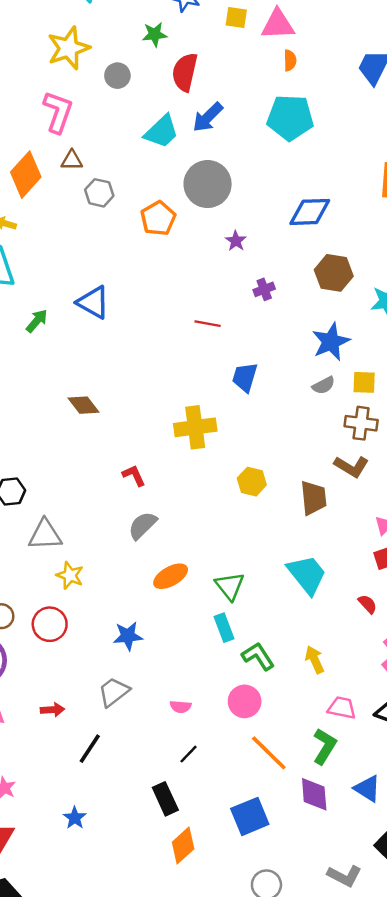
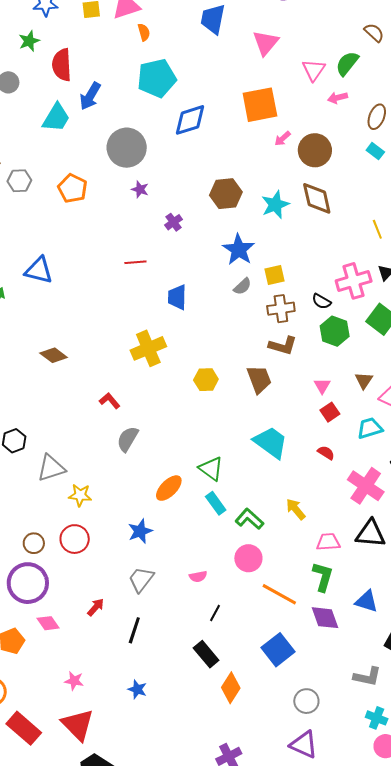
gray circle: (208, 184) -> (127, 148), moved
blue diamond: (310, 212) -> (190, 120), moved
orange ellipse: (171, 576) -> (169, 488), moved
red arrow: (53, 710) -> (96, 607), turned -30

